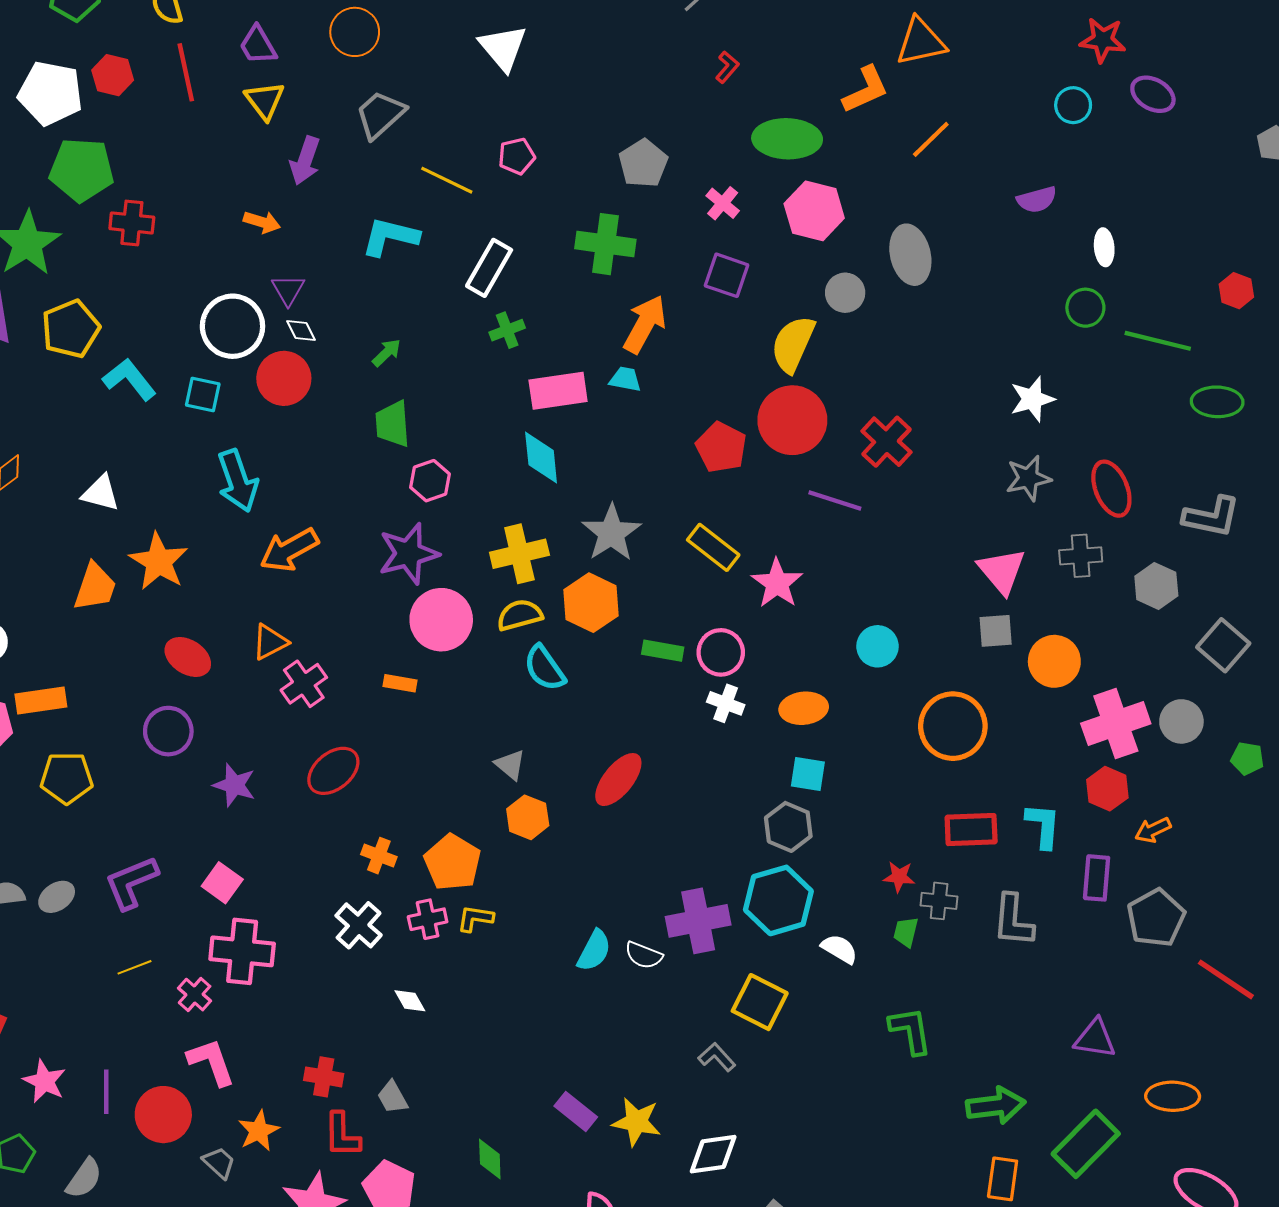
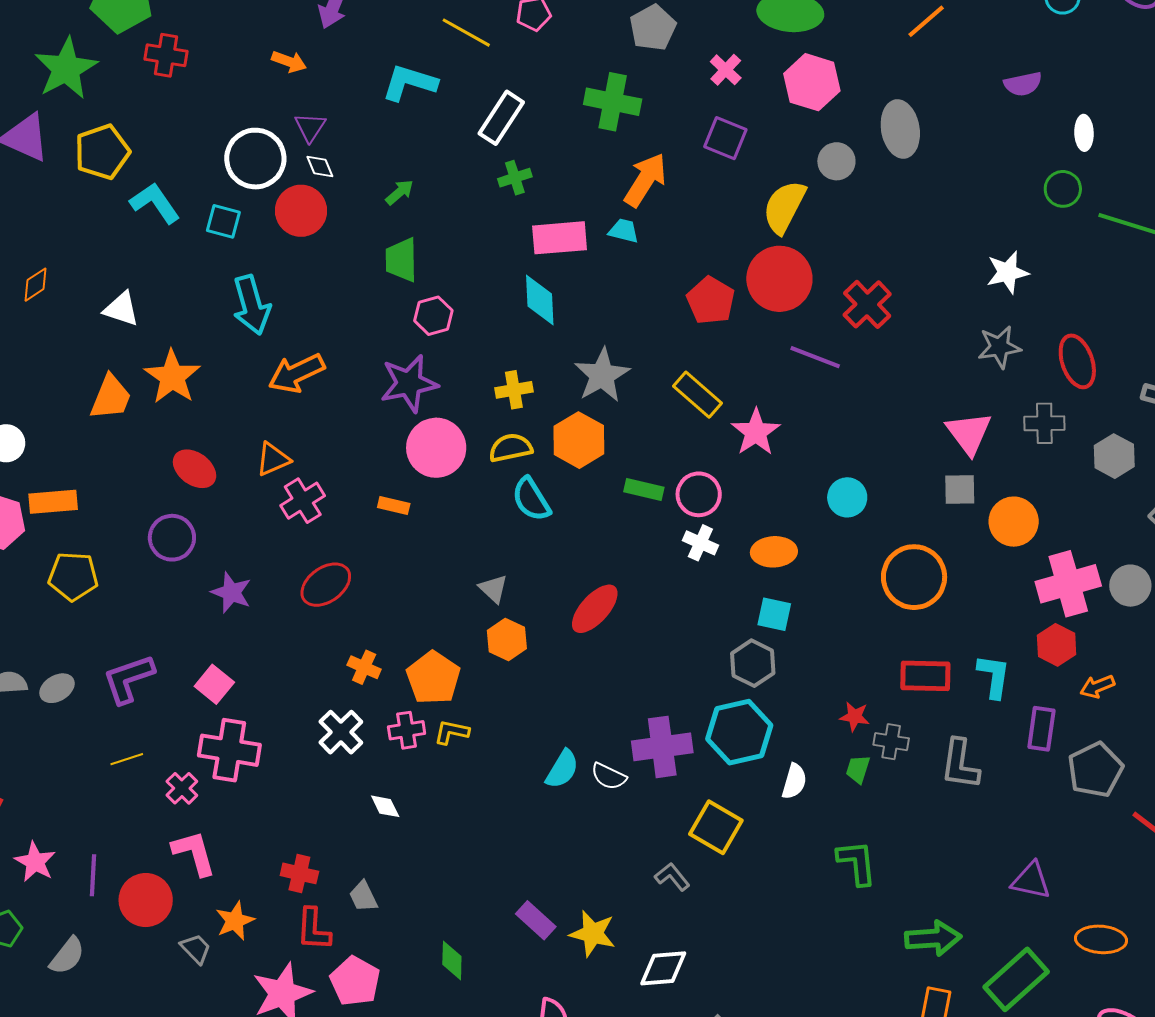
yellow cross: (519, 554) -> (514, 390), size x0.7
white semicircle: (839, 949) -> (794, 781), turned 72

